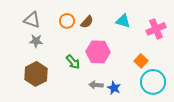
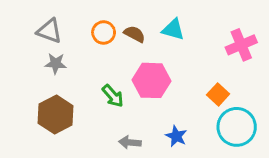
cyan triangle: (123, 21) -> (173, 29), moved
brown semicircle: (87, 22) -> (134, 34), turned -104
gray arrow: (96, 85) -> (130, 142), moved

